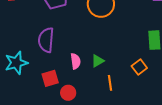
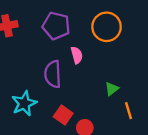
pink semicircle: (76, 61) -> (77, 55), moved
red square: (50, 78) -> (63, 115), turned -30

